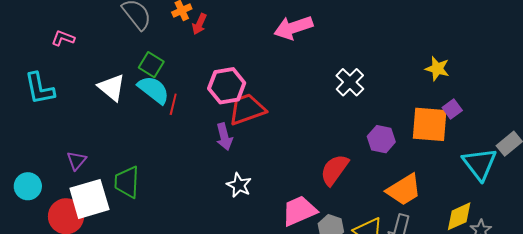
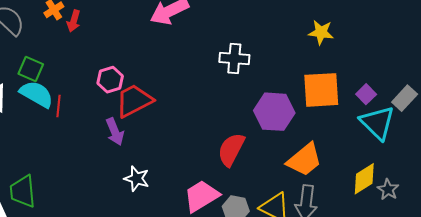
white cross: (350, 82) -> (234, 59), turned -32
pink hexagon: (227, 86) -> (110, 80), size x0.7
purple square: (452, 109) -> (366, 94), moved
purple hexagon: (381, 139) -> (274, 112), size x1.4

